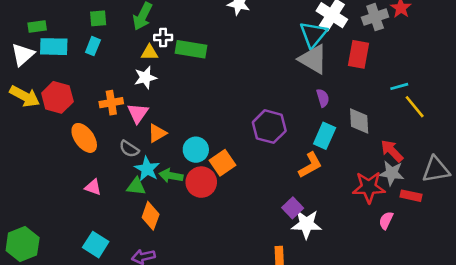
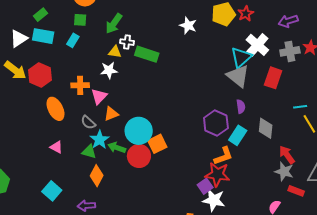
green rectangle: (37, 26) -> (40, 15), moved, turned -40
purple hexagon: (269, 127) -> (216, 123), moved
cyan circle: (196, 150) -> (139, 131), size x1.4
red star: (369, 187) -> (217, 174), moved

